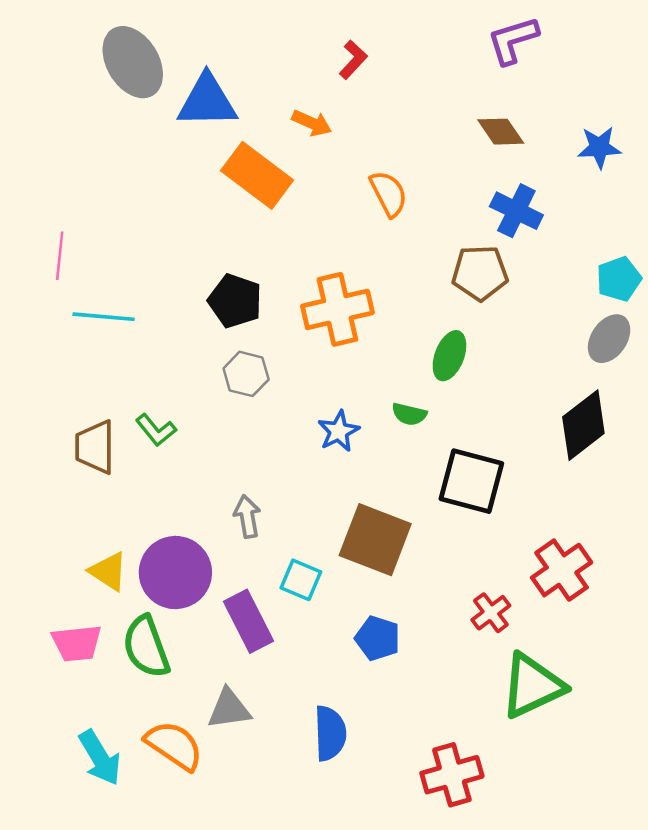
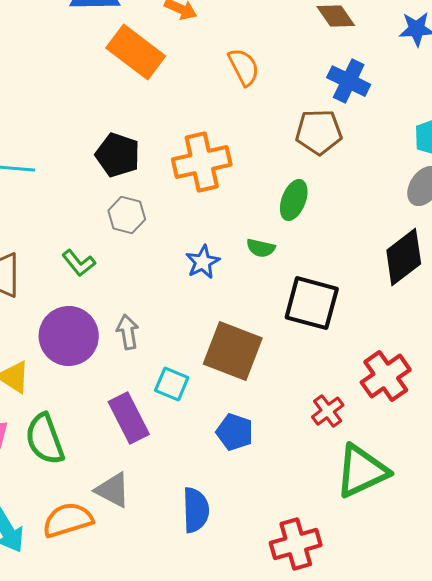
green L-shape: (156, 430) -> (79, 263), moved
purple circle: (175, 573) -> (69, 336), moved
gray triangle: (229, 709) -> (113, 490), turned 36
orange semicircle: (174, 745) -> (68, 520), turned -51

